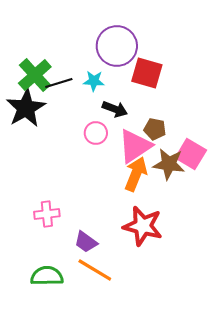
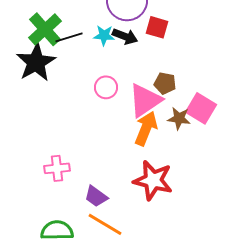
red square: (147, 73) -> (157, 27), size x0.7
black arrow: (115, 109) -> (125, 36), moved
brown star: (169, 164) -> (179, 118), size x0.7

